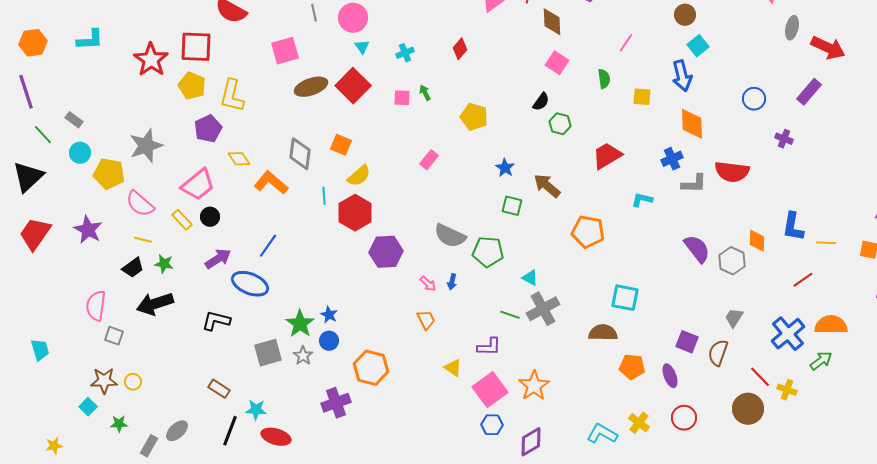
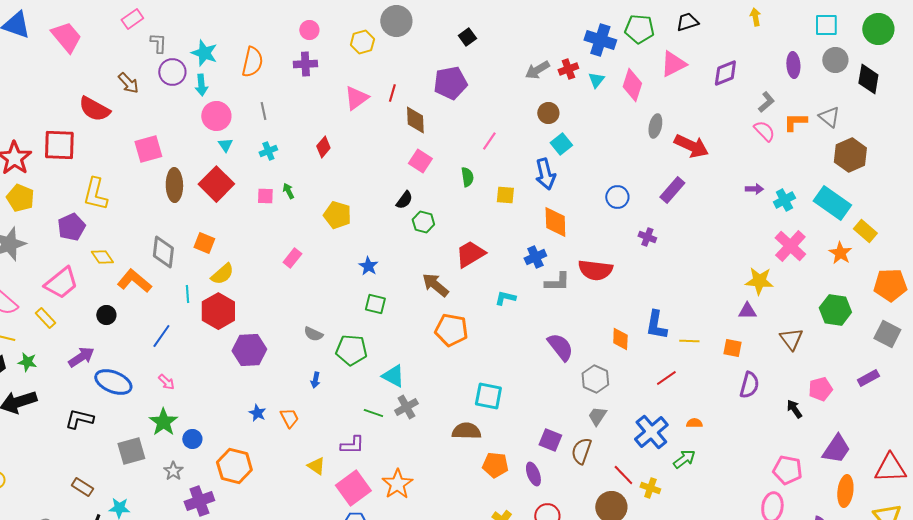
gray line: (314, 13) -> (263, 111), moved
yellow pentagon: (192, 86) -> (20, 198), moved
brown ellipse: (311, 87) -> (174, 185), turned -72
brown arrow: (547, 186) -> (435, 285), moved
black circle: (210, 217) -> (106, 315), moved
gray semicircle: (450, 236) -> (313, 334), size x0.6
blue line: (268, 246) -> (161, 336), moved
gray hexagon: (732, 261) -> (595, 379), moved
cyan triangle: (530, 278) -> (393, 376), size x1.4
pink arrow: (428, 284) -> (166, 382), moved
gray cross: (543, 309) -> (406, 407), size x0.7
blue star: (329, 315) -> (257, 413), moved
orange semicircle: (831, 325) -> (694, 423), size x0.5
gray star: (303, 356) -> (173, 471), moved

